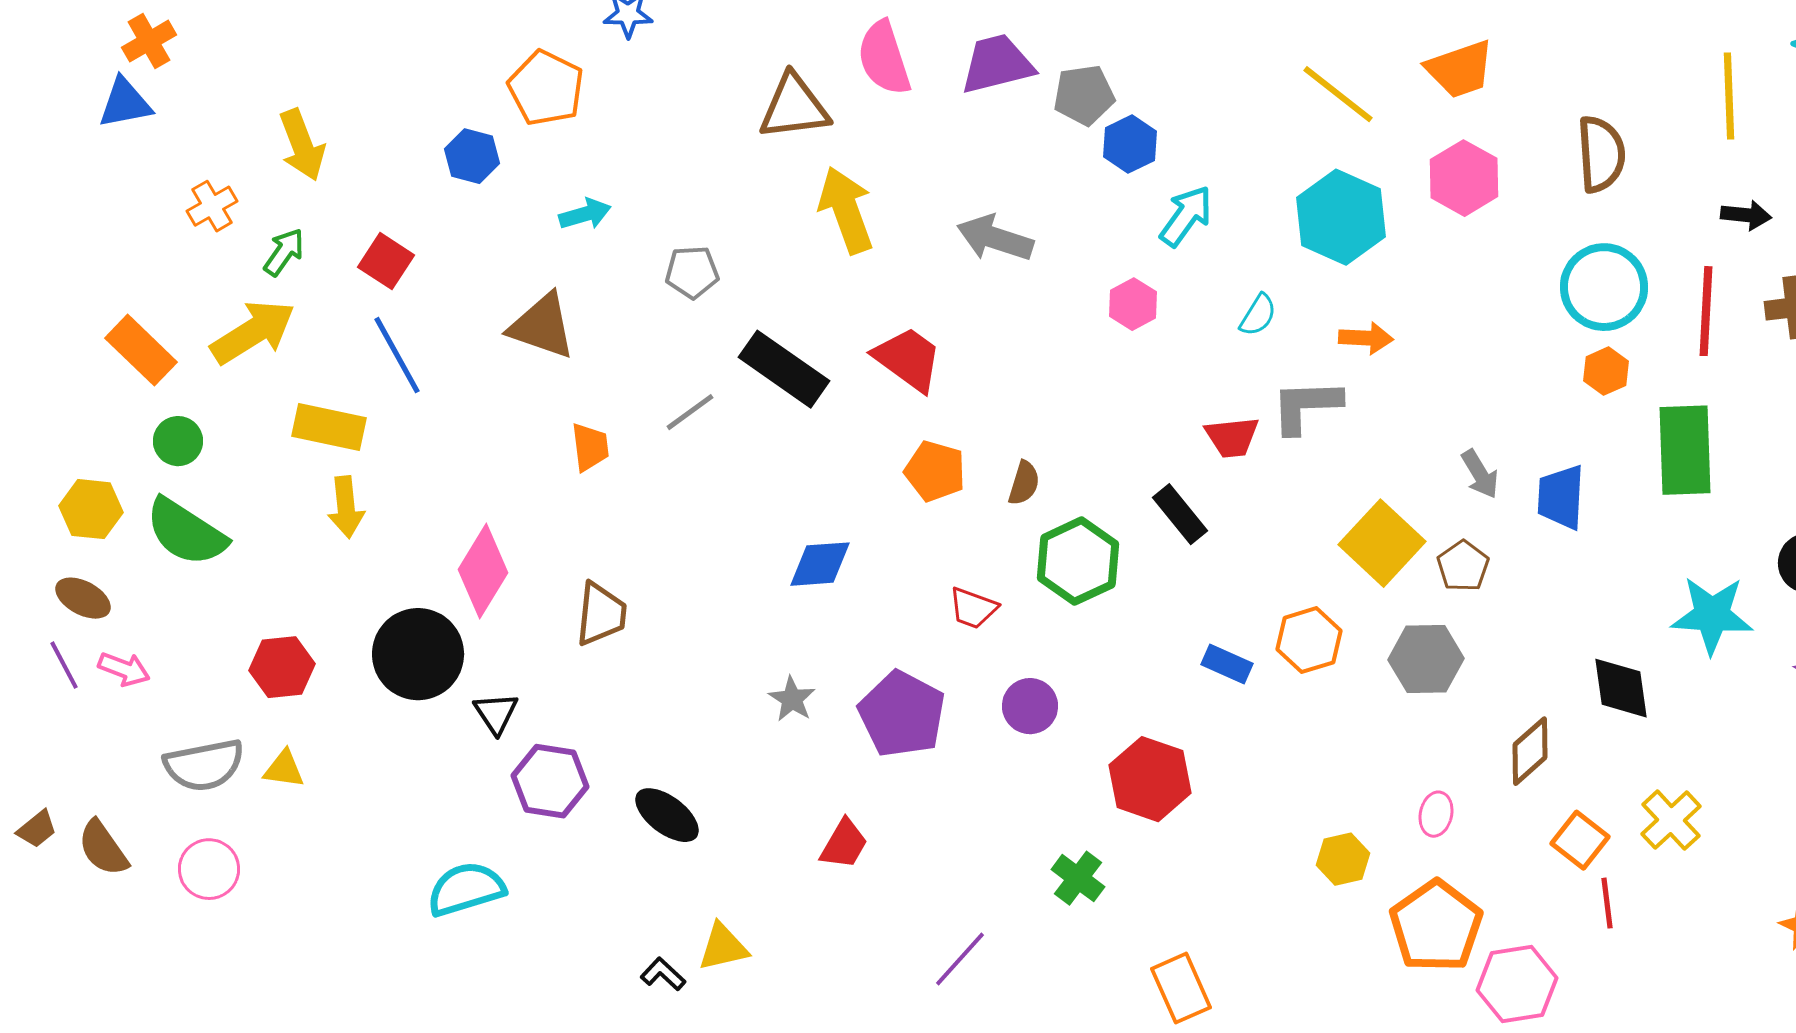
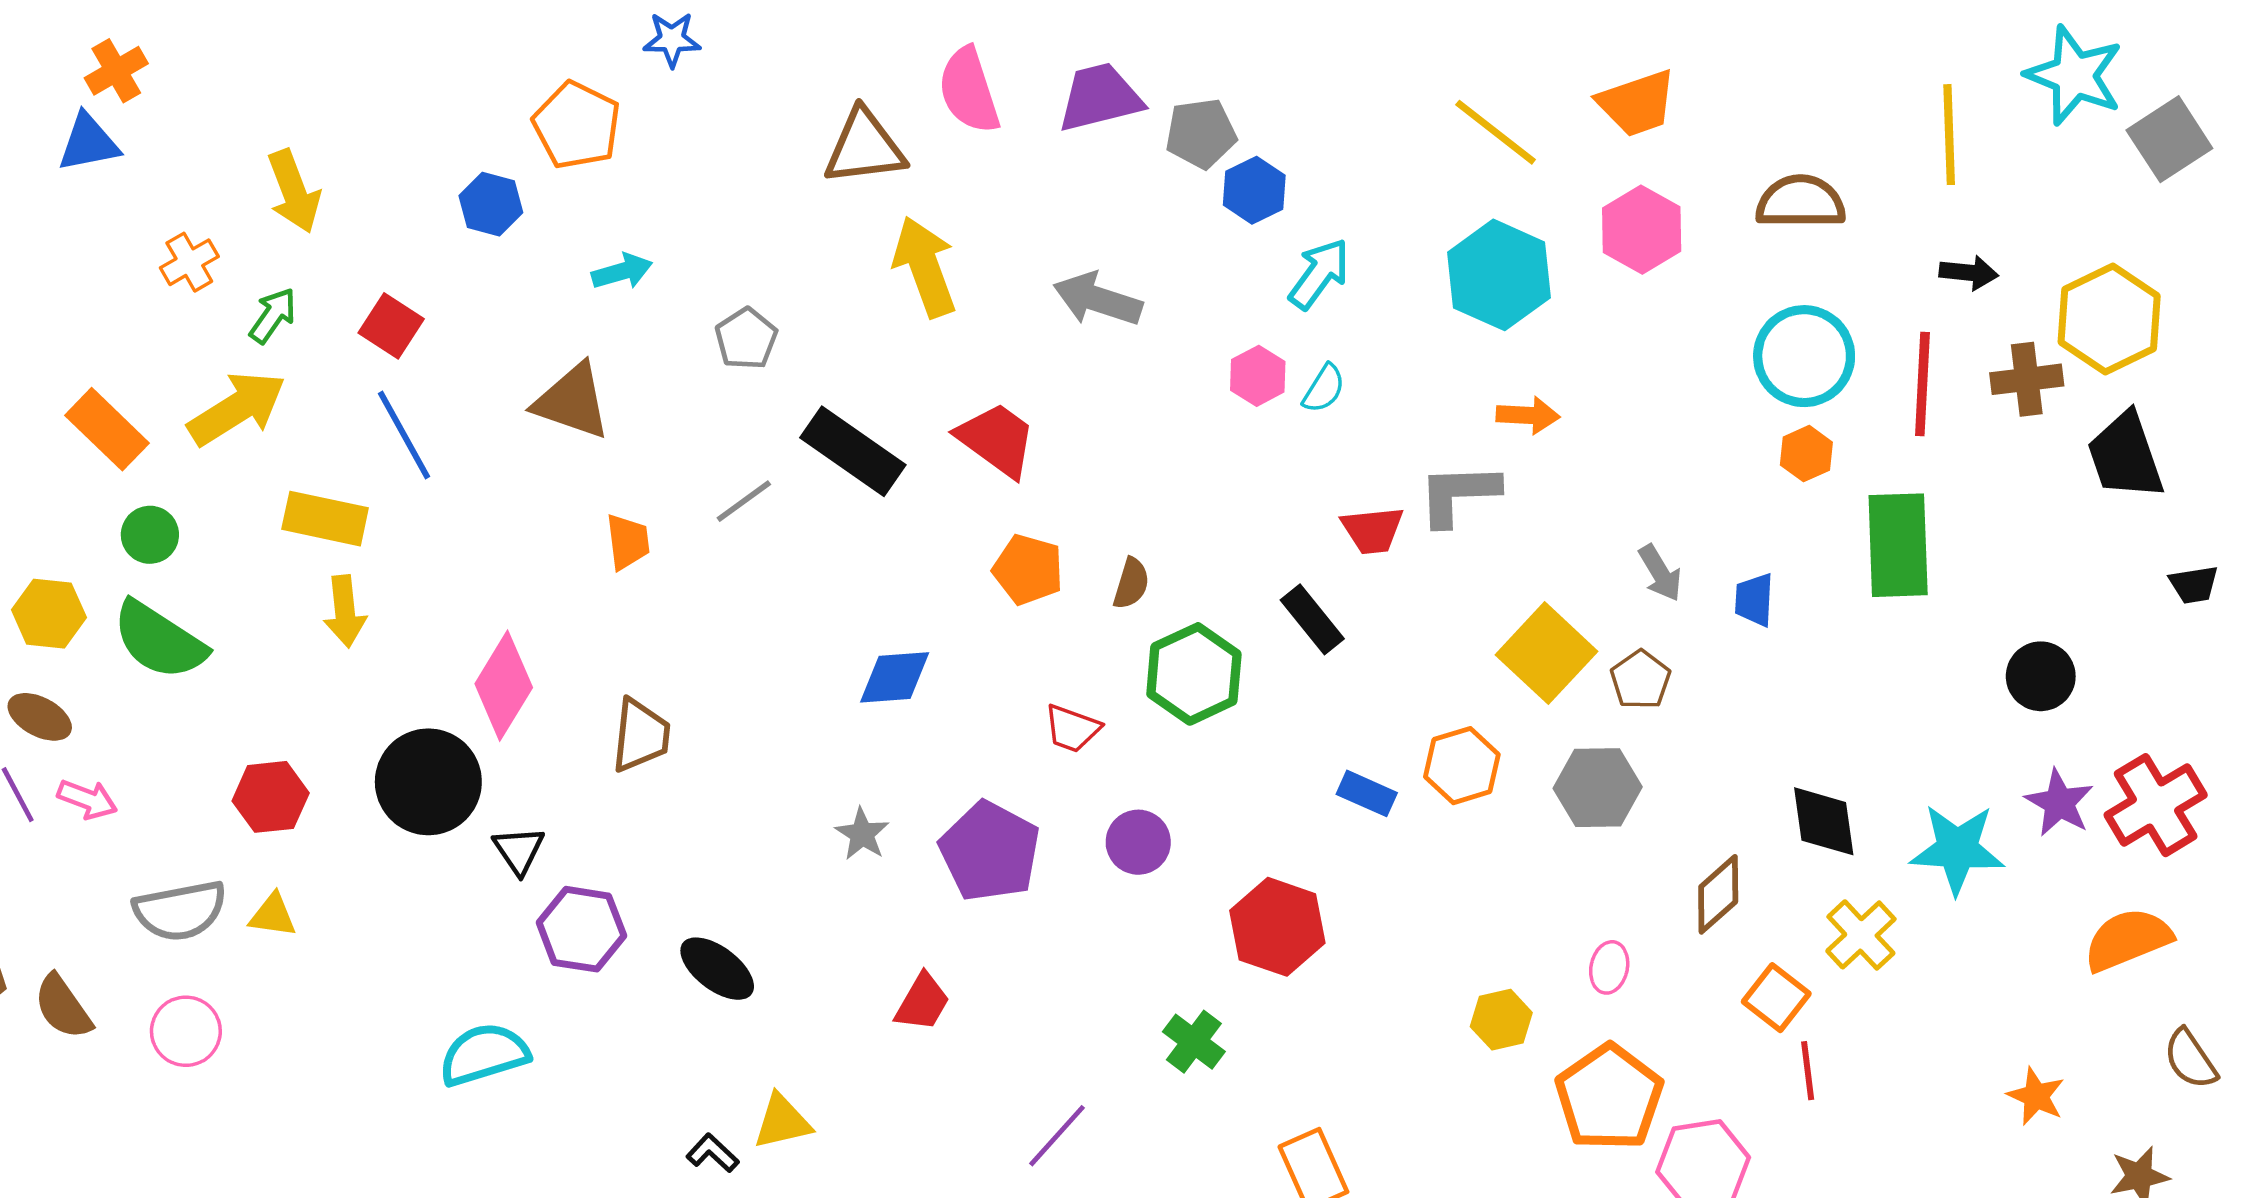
brown semicircle: (1601, 154) -> (1801, 202), turned -86
gray pentagon: (692, 272) -> (746, 339), turned -30
cyan semicircle: (1258, 315) -> (1324, 389), moved
blue trapezoid: (1561, 497) -> (1754, 600), size x0.7
cyan star: (1712, 615) -> (1957, 849), moved
yellow cross: (1671, 820) -> (1861, 935), moved

